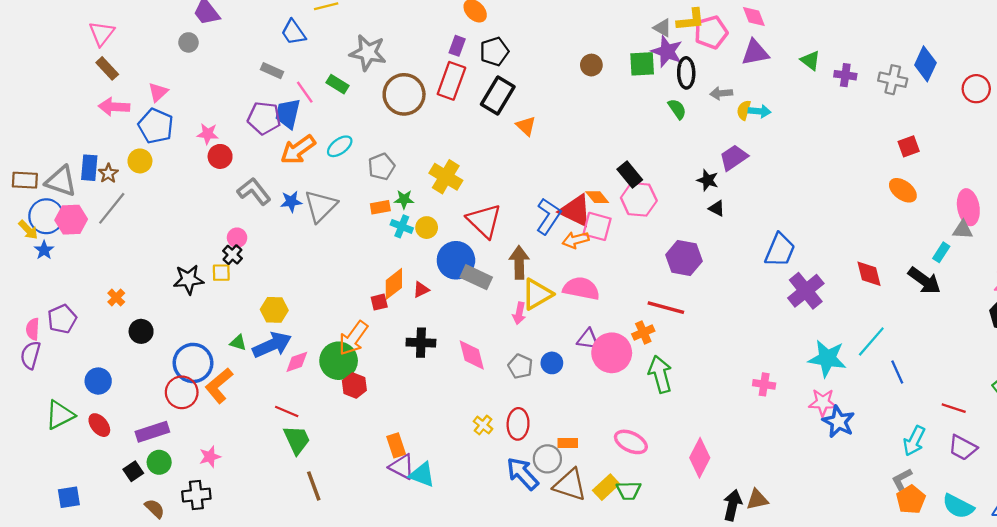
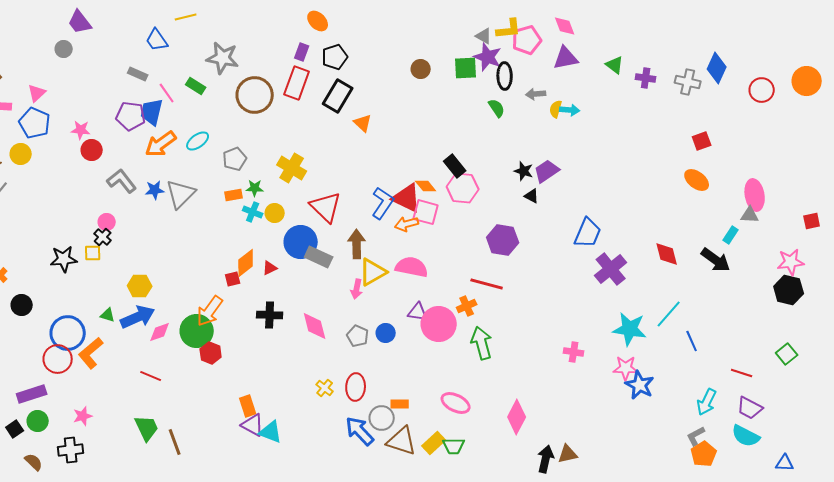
purple trapezoid: (734, 158) -> (547, 171), moved
green trapezoid: (297, 440) -> (147, 428), moved
cyan semicircle: (958, 506) -> (746, 436), moved

